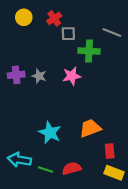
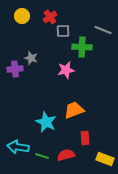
gray star: (39, 76) -> (31, 58), moved
orange trapezoid: (90, 128) -> (74, 110), moved
red rectangle: (110, 151) -> (85, 138), moved

